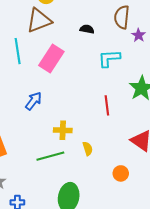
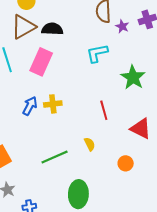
black semicircle: (87, 29) -> (52, 29), moved, size x1.5
red line: (107, 105) -> (104, 110), moved
yellow cross: (63, 130) -> (53, 104), moved

